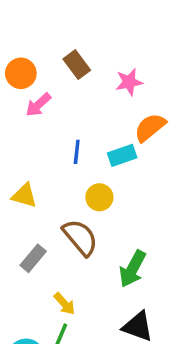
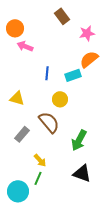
brown rectangle: (77, 65) -> (62, 16), moved
pink star: (129, 82) -> (87, 33), moved
pink arrow: (38, 105) -> (25, 46), turned 63

